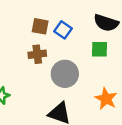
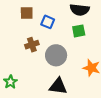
brown square: (40, 26) -> (27, 13), moved

